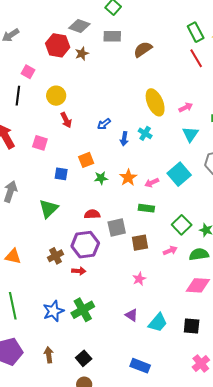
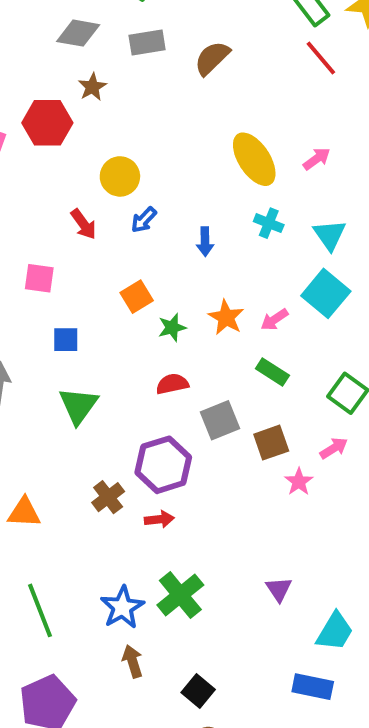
red hexagon: (58, 45) -> (47, 123), moved
yellow circle: (56, 96) -> (120, 176), moved
blue arrow: (104, 124) -> (144, 220), moved
cyan cross: (145, 133) -> (269, 223), moved
cyan triangle: (190, 134) -> (330, 235), moved
blue square: (61, 174) -> (66, 340), moved
green rectangle: (146, 208) -> (272, 372), turned 35
red semicircle: (92, 214) -> (172, 384), moved
pink star: (139, 279) -> (299, 482), moved
purple triangle: (132, 315) -> (279, 589), turned 32
cyan trapezoid: (158, 323) -> (335, 631), moved
brown arrow: (49, 355) -> (133, 661), moved

